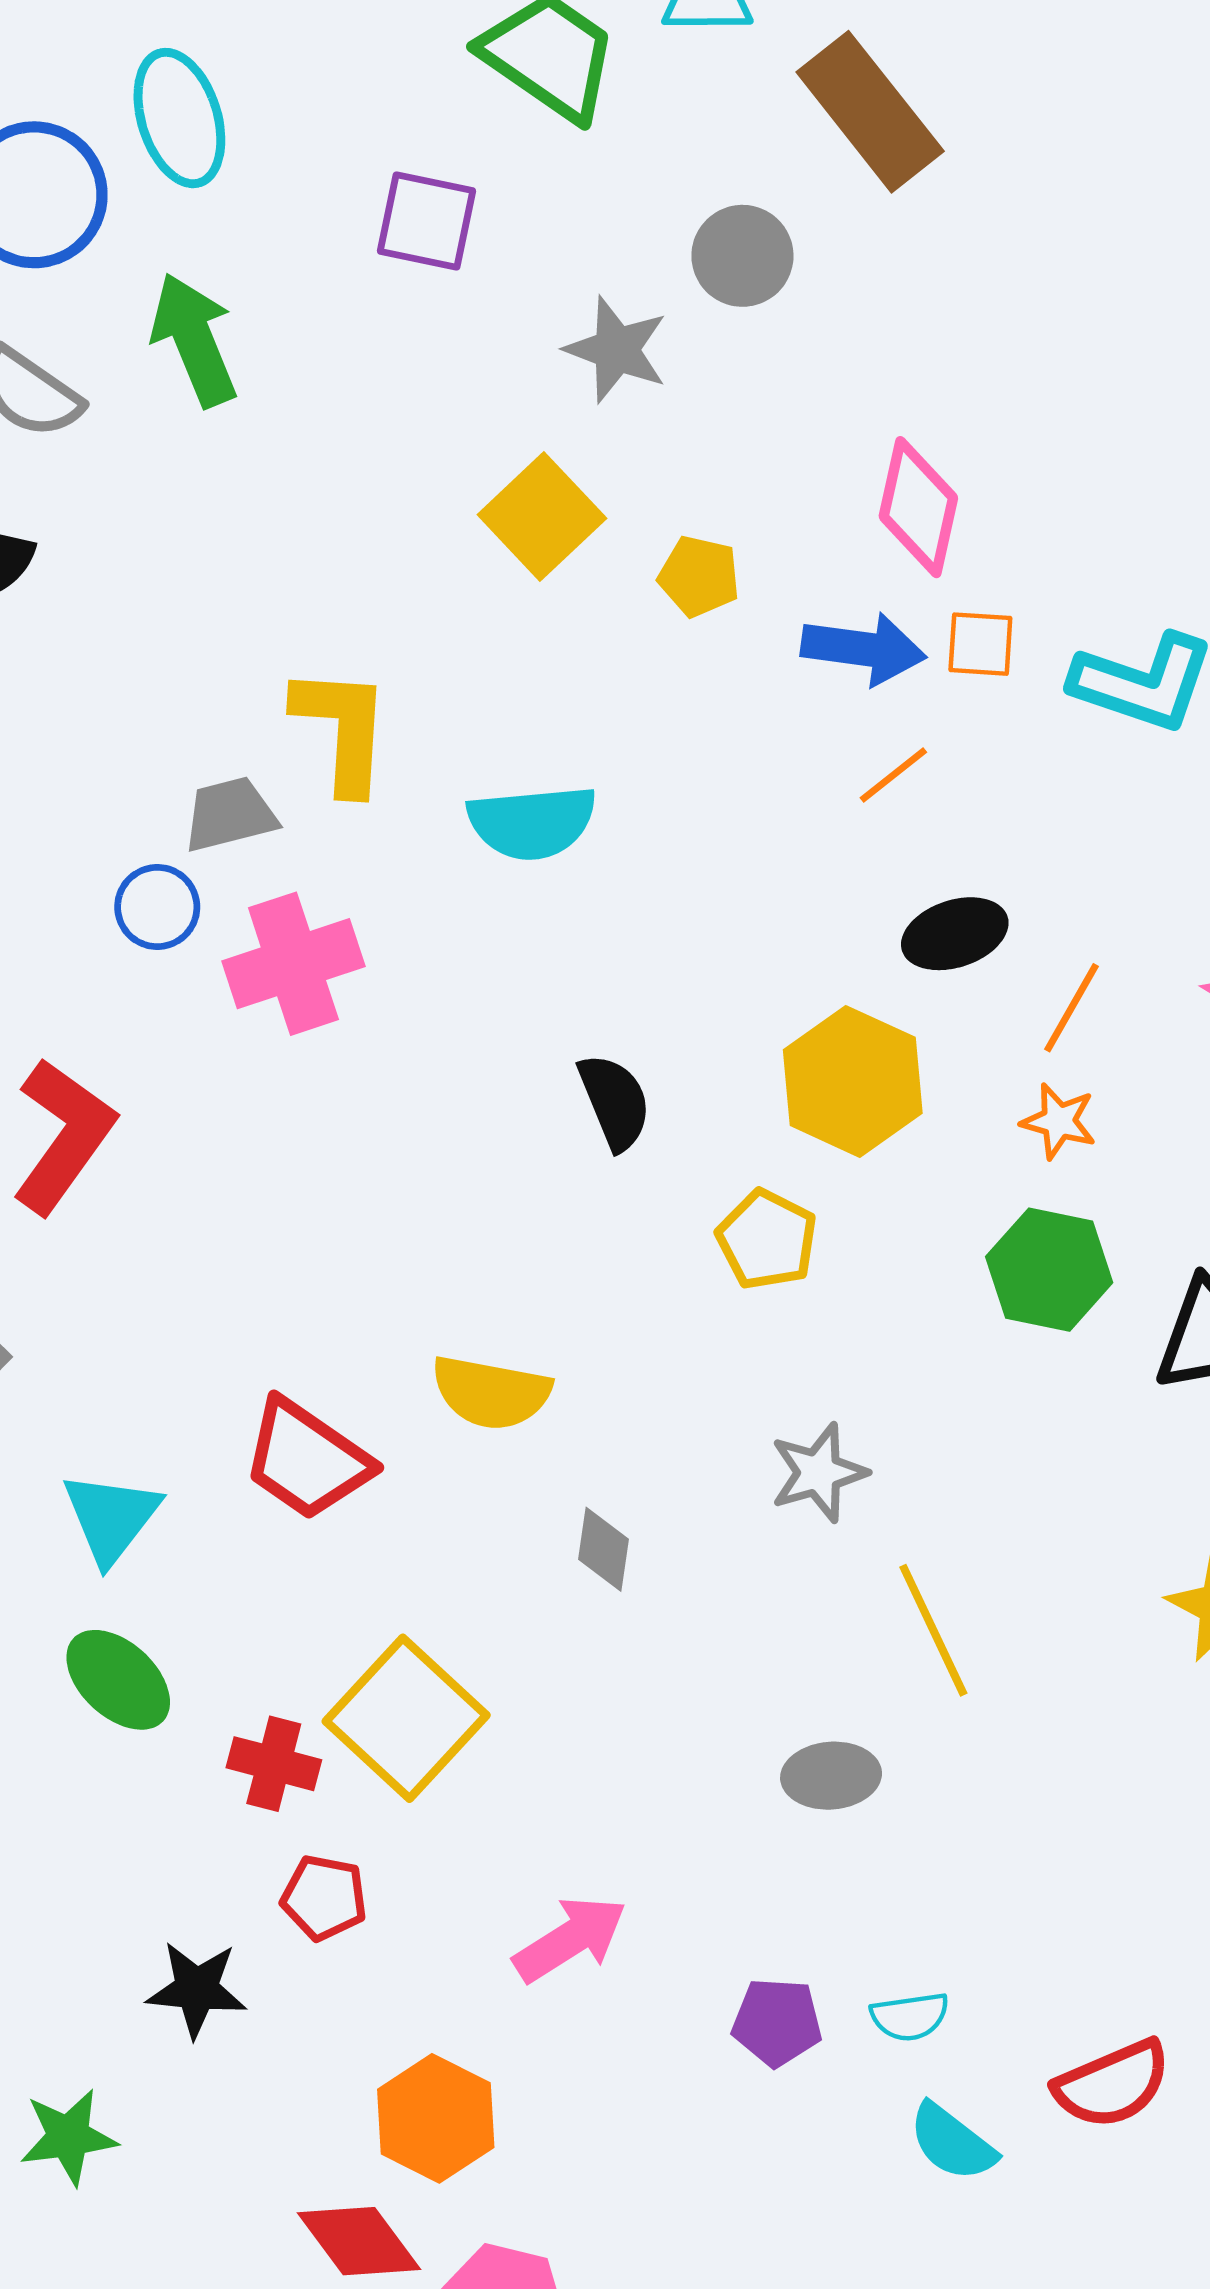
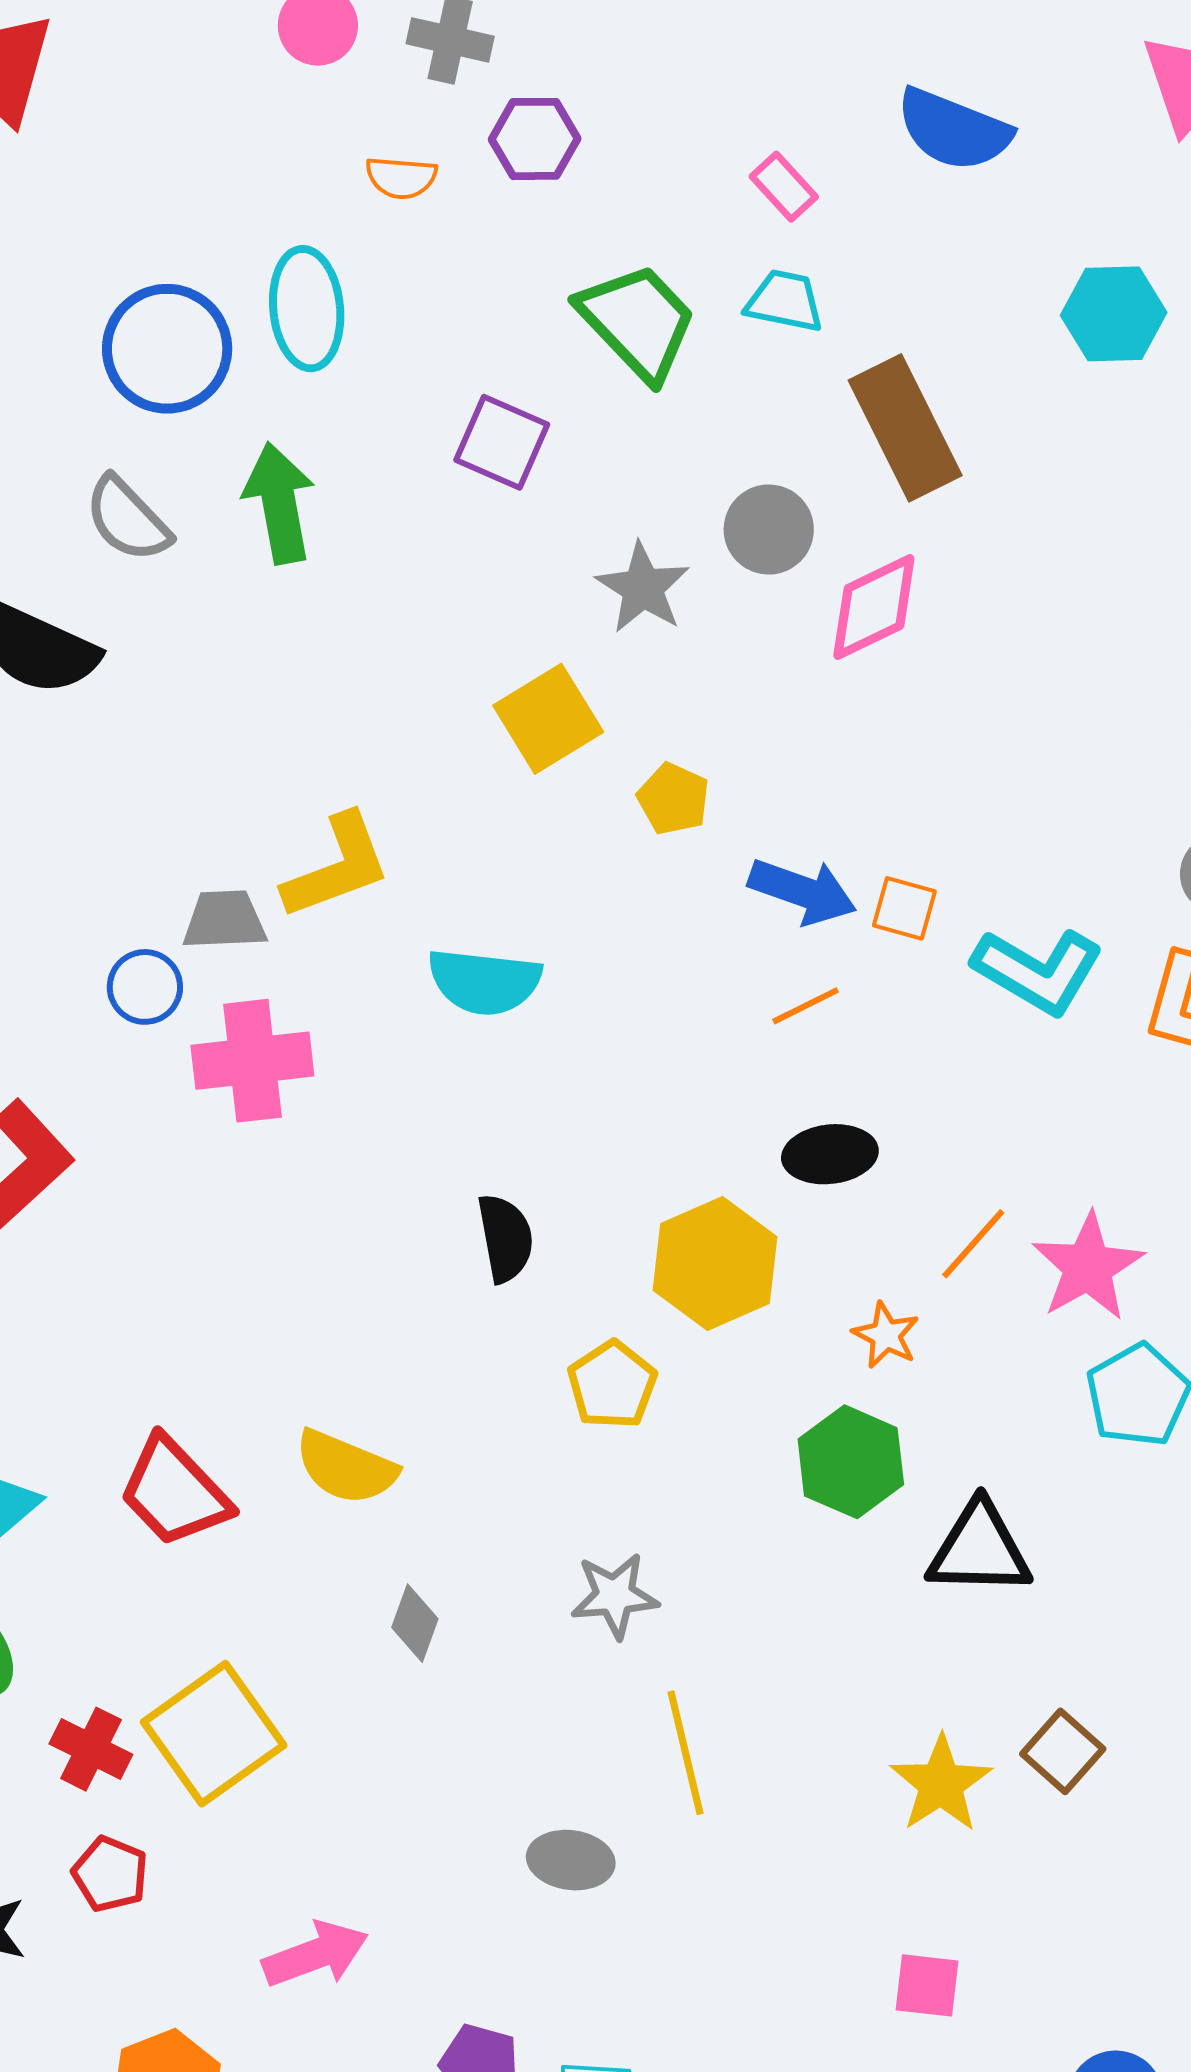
pink diamond: (918, 507) -> (874, 607), moved, turned 40
yellow L-shape: (342, 729) -> (337, 867), turned 54
orange line: (1072, 1008) -> (973, 1244), moved

